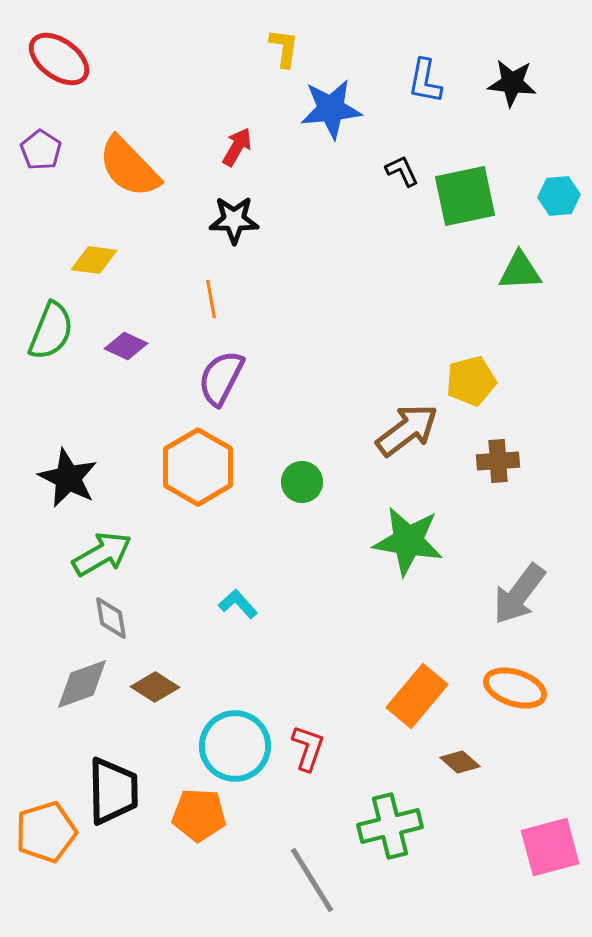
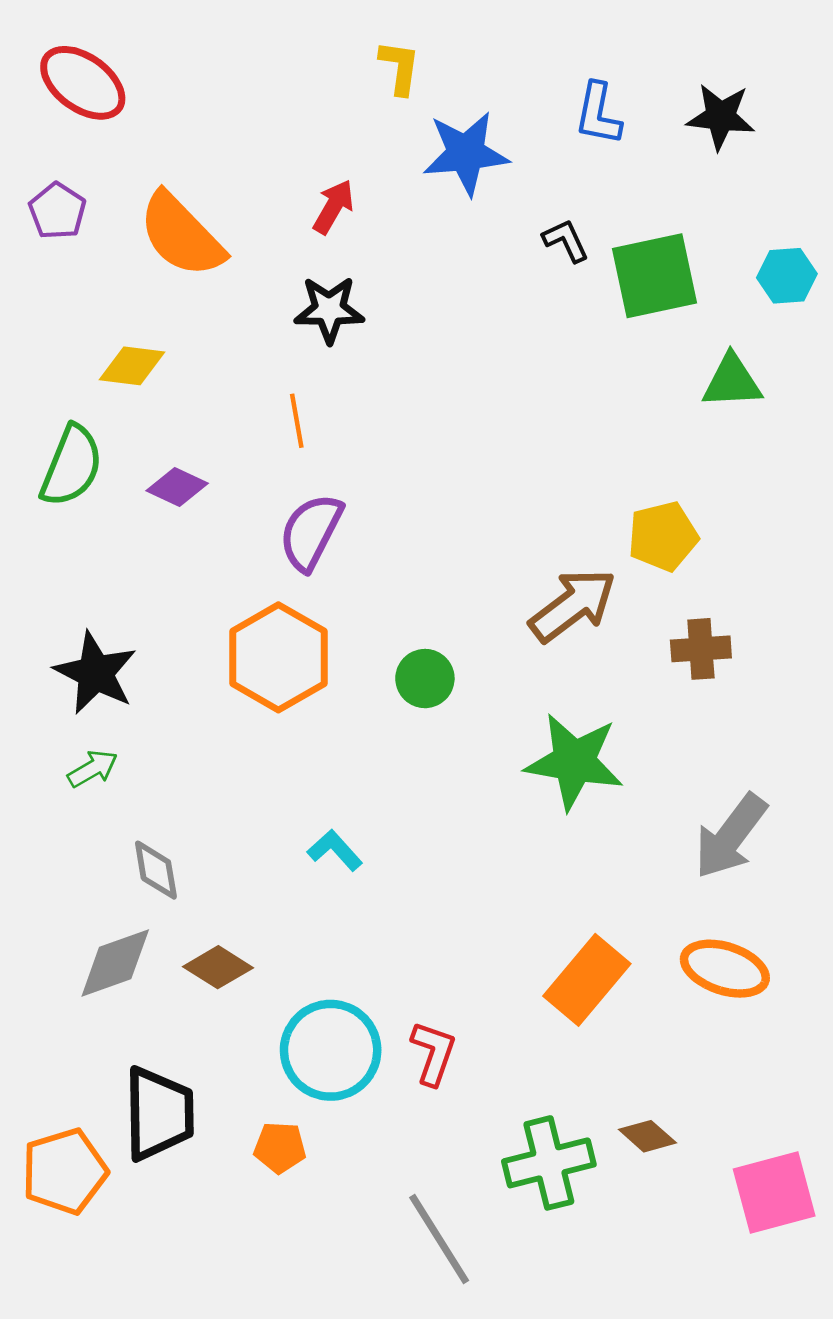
green arrow: (102, 554) -> (93, 769), moved, size x0.6
brown diamond: (460, 762) -> (647, 1136), moved
orange pentagon: (199, 815) -> (280, 1147), size x0.7

